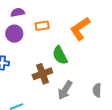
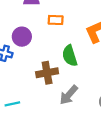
purple circle: (14, 34) -> (22, 37), moved

